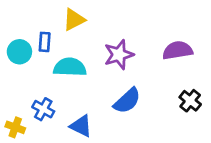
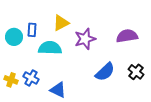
yellow triangle: (74, 20) -> (61, 23), moved
blue semicircle: (127, 101) -> (105, 72), moved
yellow cross: (15, 127) -> (11, 80), moved

